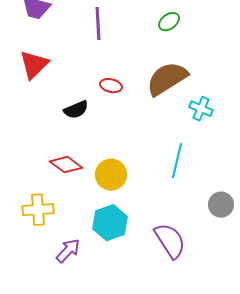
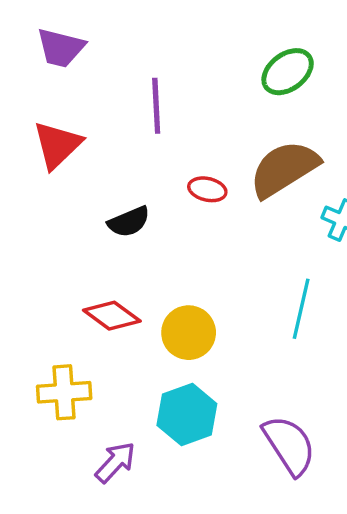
green ellipse: (169, 22) -> (288, 72), size x1.4
purple line: (98, 24) -> (156, 106), moved
red ellipse: (111, 86) -> (207, 189), moved

